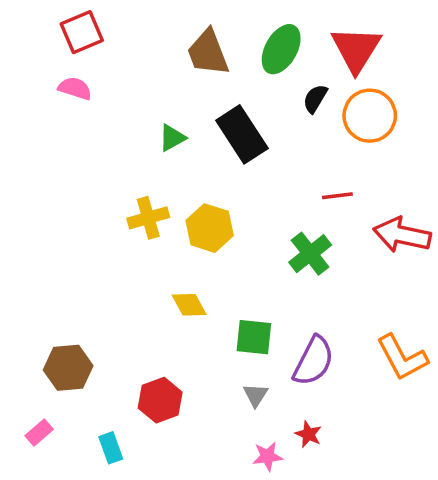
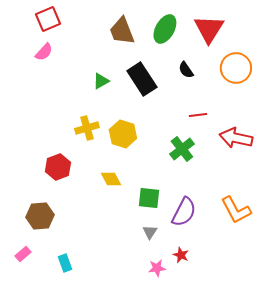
pink semicircle: (75, 88) -> (44, 52), turned 114
black semicircle: (315, 99) -> (186, 70), moved, turned -66
orange circle: (370, 116) -> (236, 68), moved
red hexagon: (160, 400) -> (58, 167), moved

